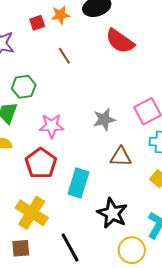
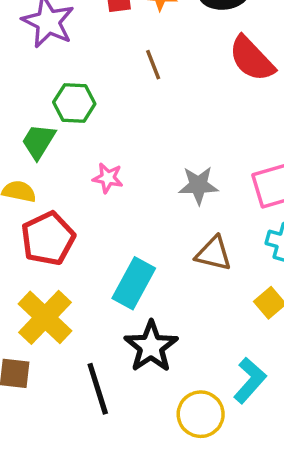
pink star: (51, 126) -> (108, 178), size x0.7
red pentagon: (41, 163) -> (48, 238), moved
black star: (112, 213) -> (151, 347), moved

